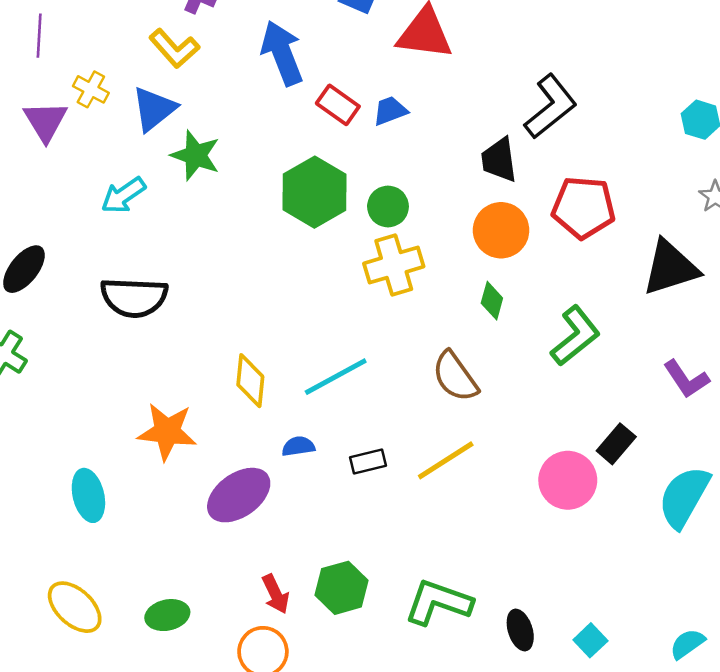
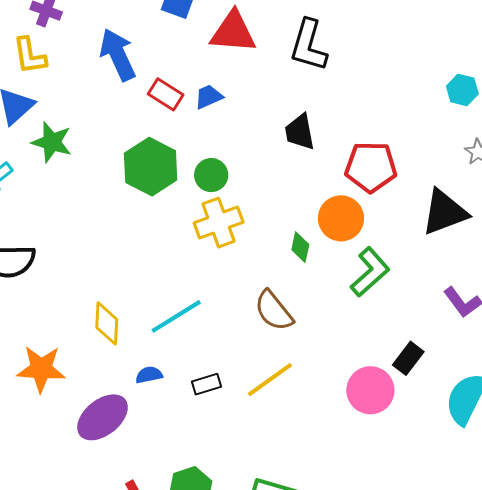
yellow L-shape: (174, 48) -> (30, 56), turned 36
black L-shape: (551, 107) -> (309, 45), moved, turned 148
orange circle: (501, 230) -> (341, 218), moved

